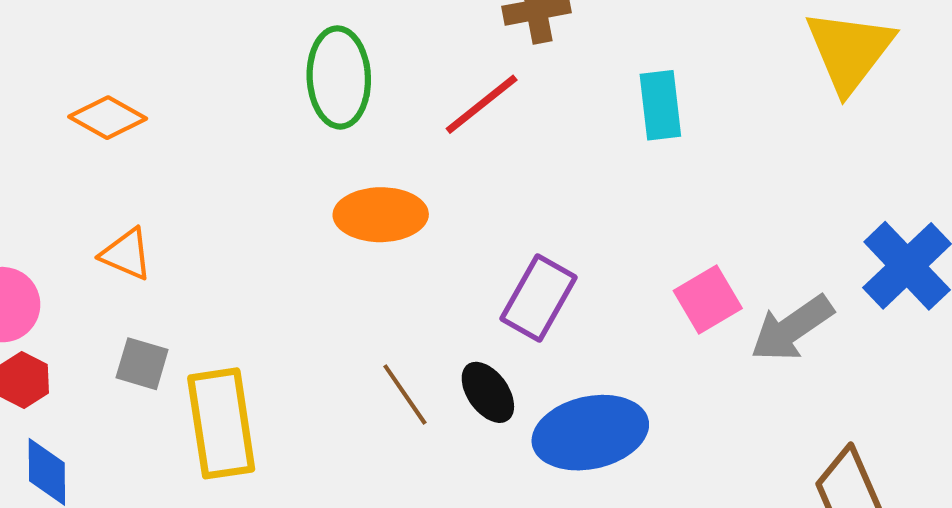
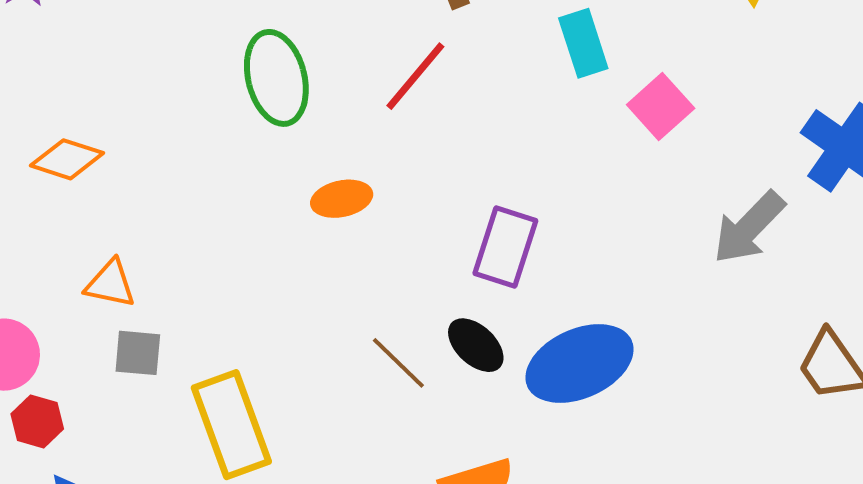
orange ellipse: (381, 215) -> (342, 199), size x0.7
pink square: (708, 300) -> (661, 107), moved
gray square: (142, 364) -> (138, 353), moved

